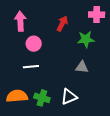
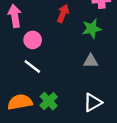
white line: (31, 67) -> (32, 66), turned 49
white triangle: (69, 97) -> (93, 102), moved
green cross: (42, 98) -> (49, 101), turned 35

